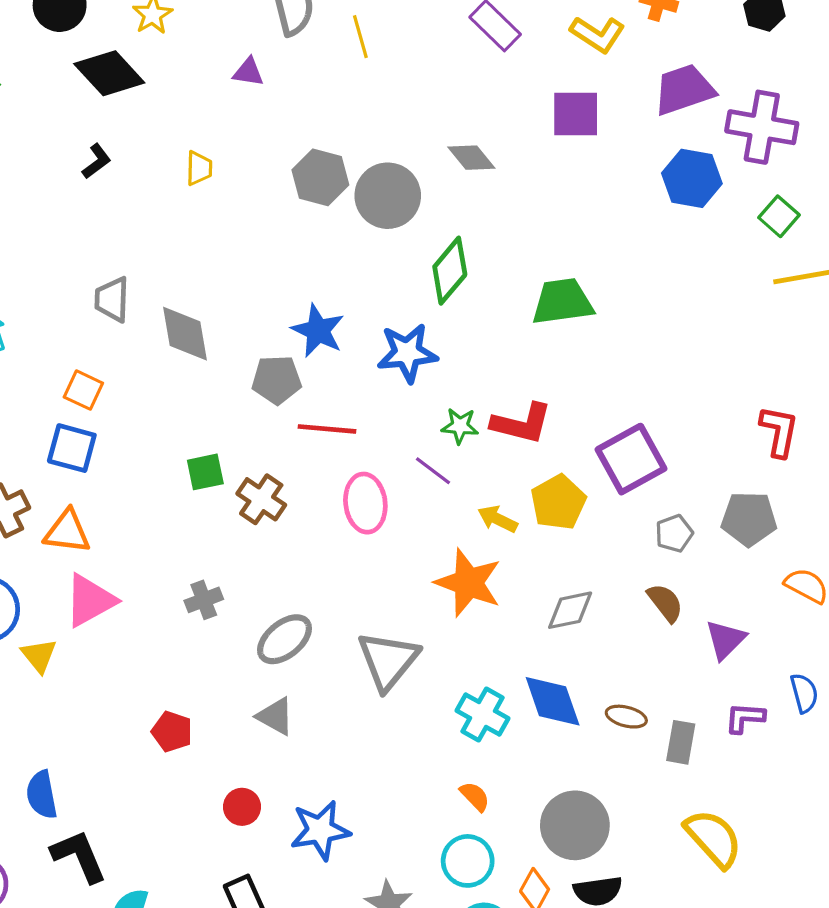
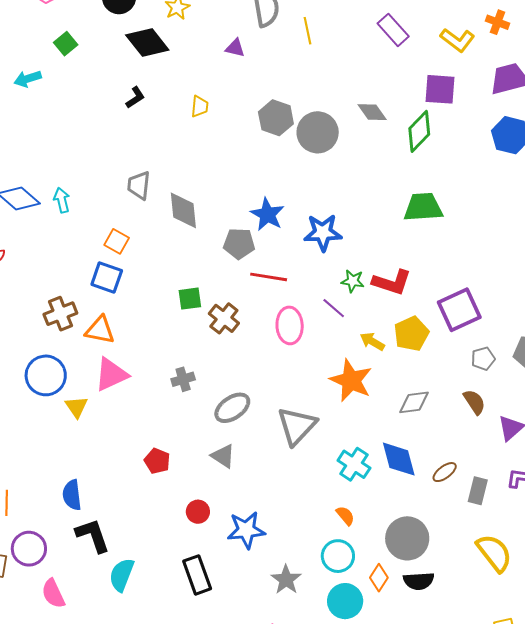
green diamond: (450, 271) -> (419, 131), moved
brown ellipse: (626, 717) -> (445, 472), turned -55

